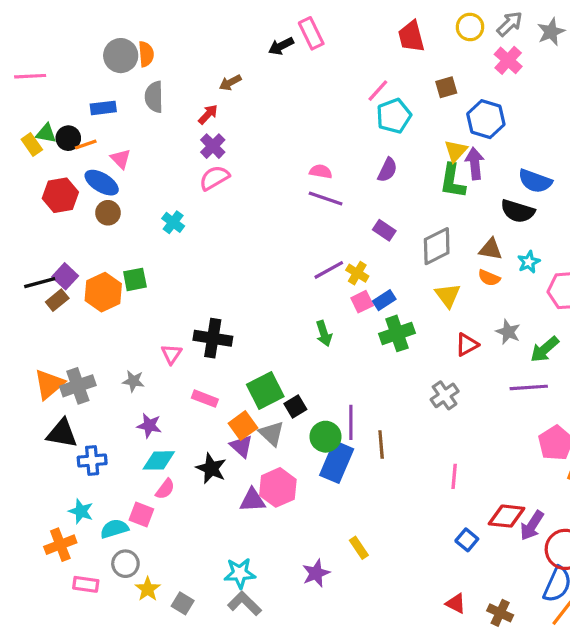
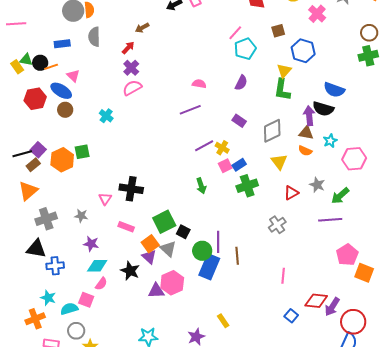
purple arrow: (475, 164) -> (309, 116), moved
purple line: (326, 198) -> (190, 110), moved, turned -40
orange triangle: (49, 384) -> (28, 191), moved
black square: (295, 406) -> (183, 232), turned -32

